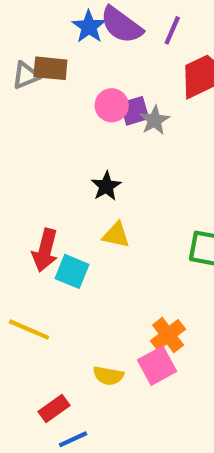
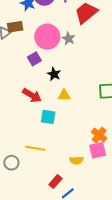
pink circle: (112, 105) -> (47, 37), size x1.6
purple square: (134, 111) -> (34, 59), moved
red arrow: (45, 250) -> (32, 95), moved, turned -60
pink square: (157, 366) -> (98, 150), turned 30

